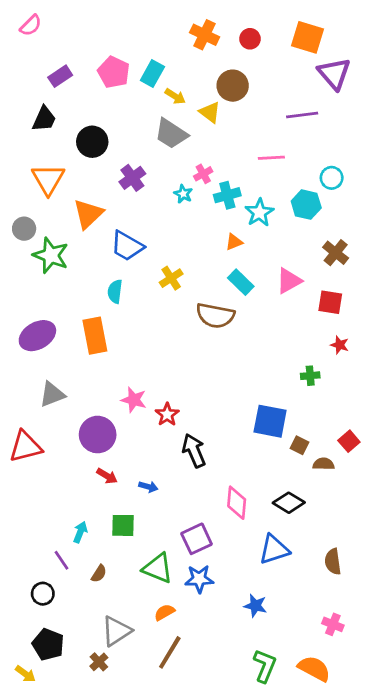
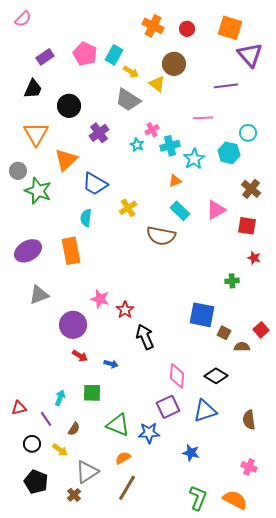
red triangle: (25, 447) -> (19, 408), moved, size x0.6
purple square: (197, 539) -> (168, 407), moved
yellow arrow: (25, 674) -> (60, 450), moved

